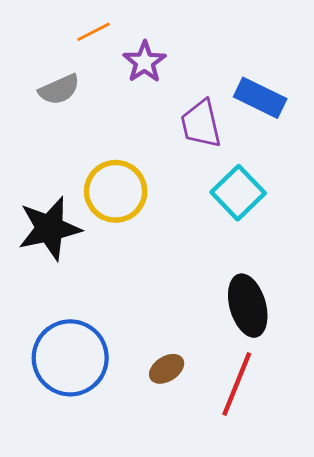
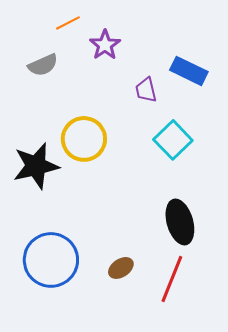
purple trapezoid: (201, 124) -> (146, 90), size x0.7

